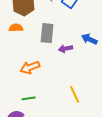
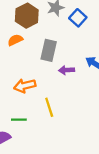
orange semicircle: (16, 28) -> (15, 40), turned -32
yellow line: (75, 94) -> (49, 107), moved

